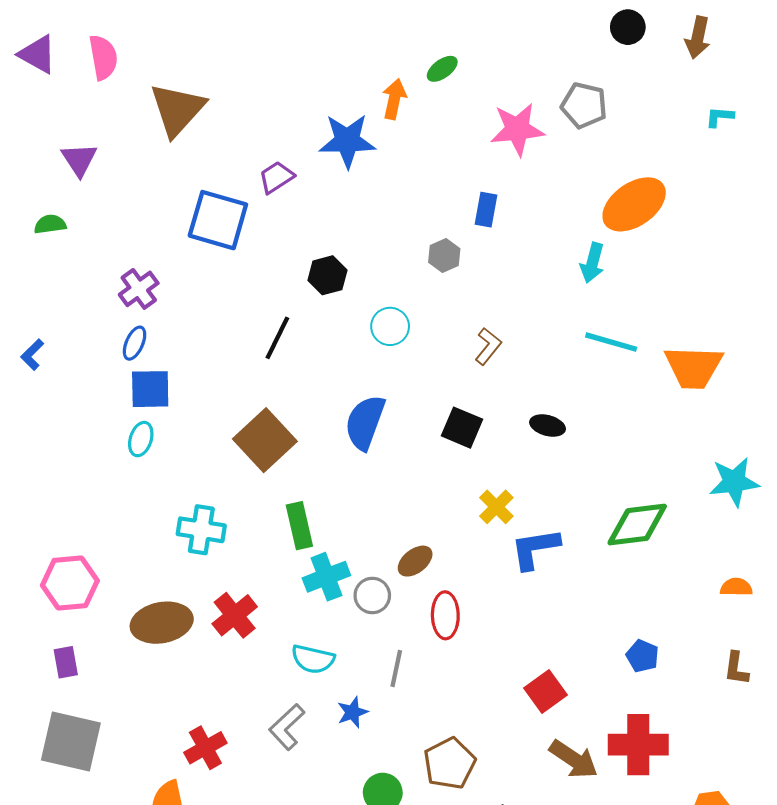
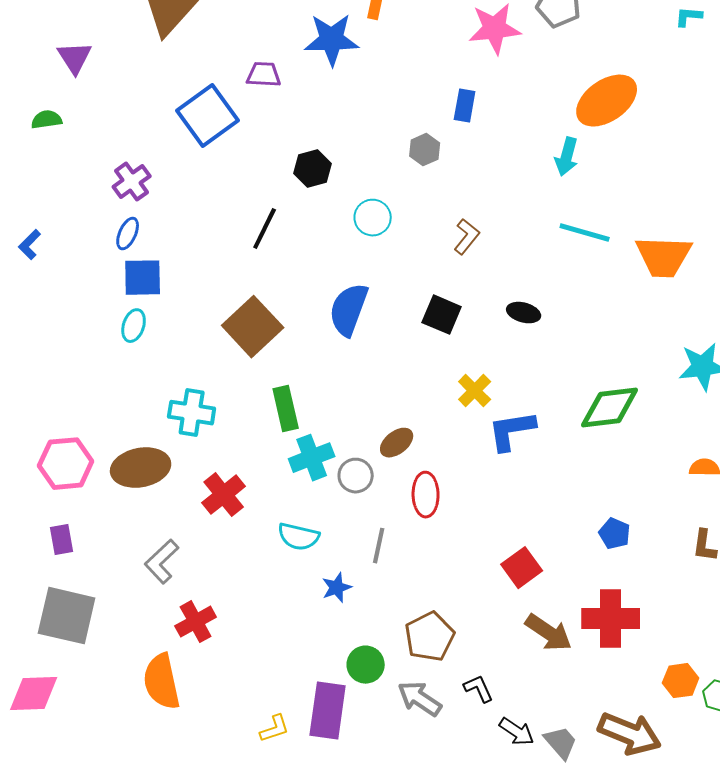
purple trapezoid: (276, 177) -> (264, 75), turned 36
blue square: (218, 220) -> (208, 116), turned 38
brown ellipse: (162, 623) -> (141, 468), moved
gray L-shape: (287, 727) -> (162, 562), moved

